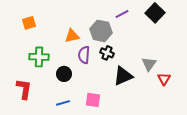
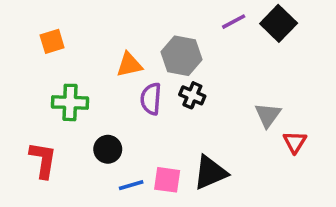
purple line: (122, 14) -> (234, 22), moved
black circle: (64, 74) -> (108, 149), moved
black triangle: (123, 76) -> (210, 173), moved
blue line: (63, 103) -> (131, 185), moved

